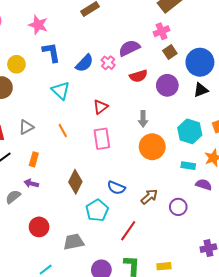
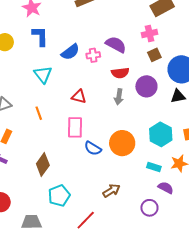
purple semicircle: (129, 48) -> (116, 45), turned 45
pink cross: (108, 63) -> (93, 55), turned 32
red triangle: (100, 107) -> (79, 97), turned 42
gray arrow: (143, 119) -> (119, 97), moved
blue semicircle: (116, 188) -> (93, 148), moved
purple circle: (178, 207) -> (149, 208), moved

